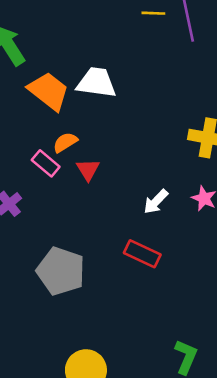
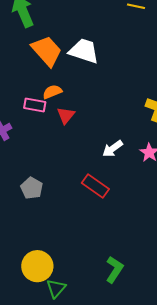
pink rectangle: (46, 163) -> (35, 105), turned -40
gray pentagon: (61, 271) -> (32, 188), size x0.6

